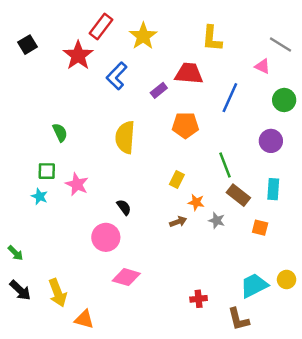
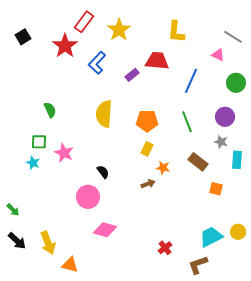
orange pentagon: (185, 125) -> (147, 121), moved
green line: (225, 165) -> (187, 122), moved
cyan rectangle: (273, 189) -> (237, 160), moved
gray star: (217, 220) -> (221, 142), moved
red cross: (199, 299) -> (165, 248), turned -32
brown L-shape: (238, 319) -> (198, 265), turned 85

